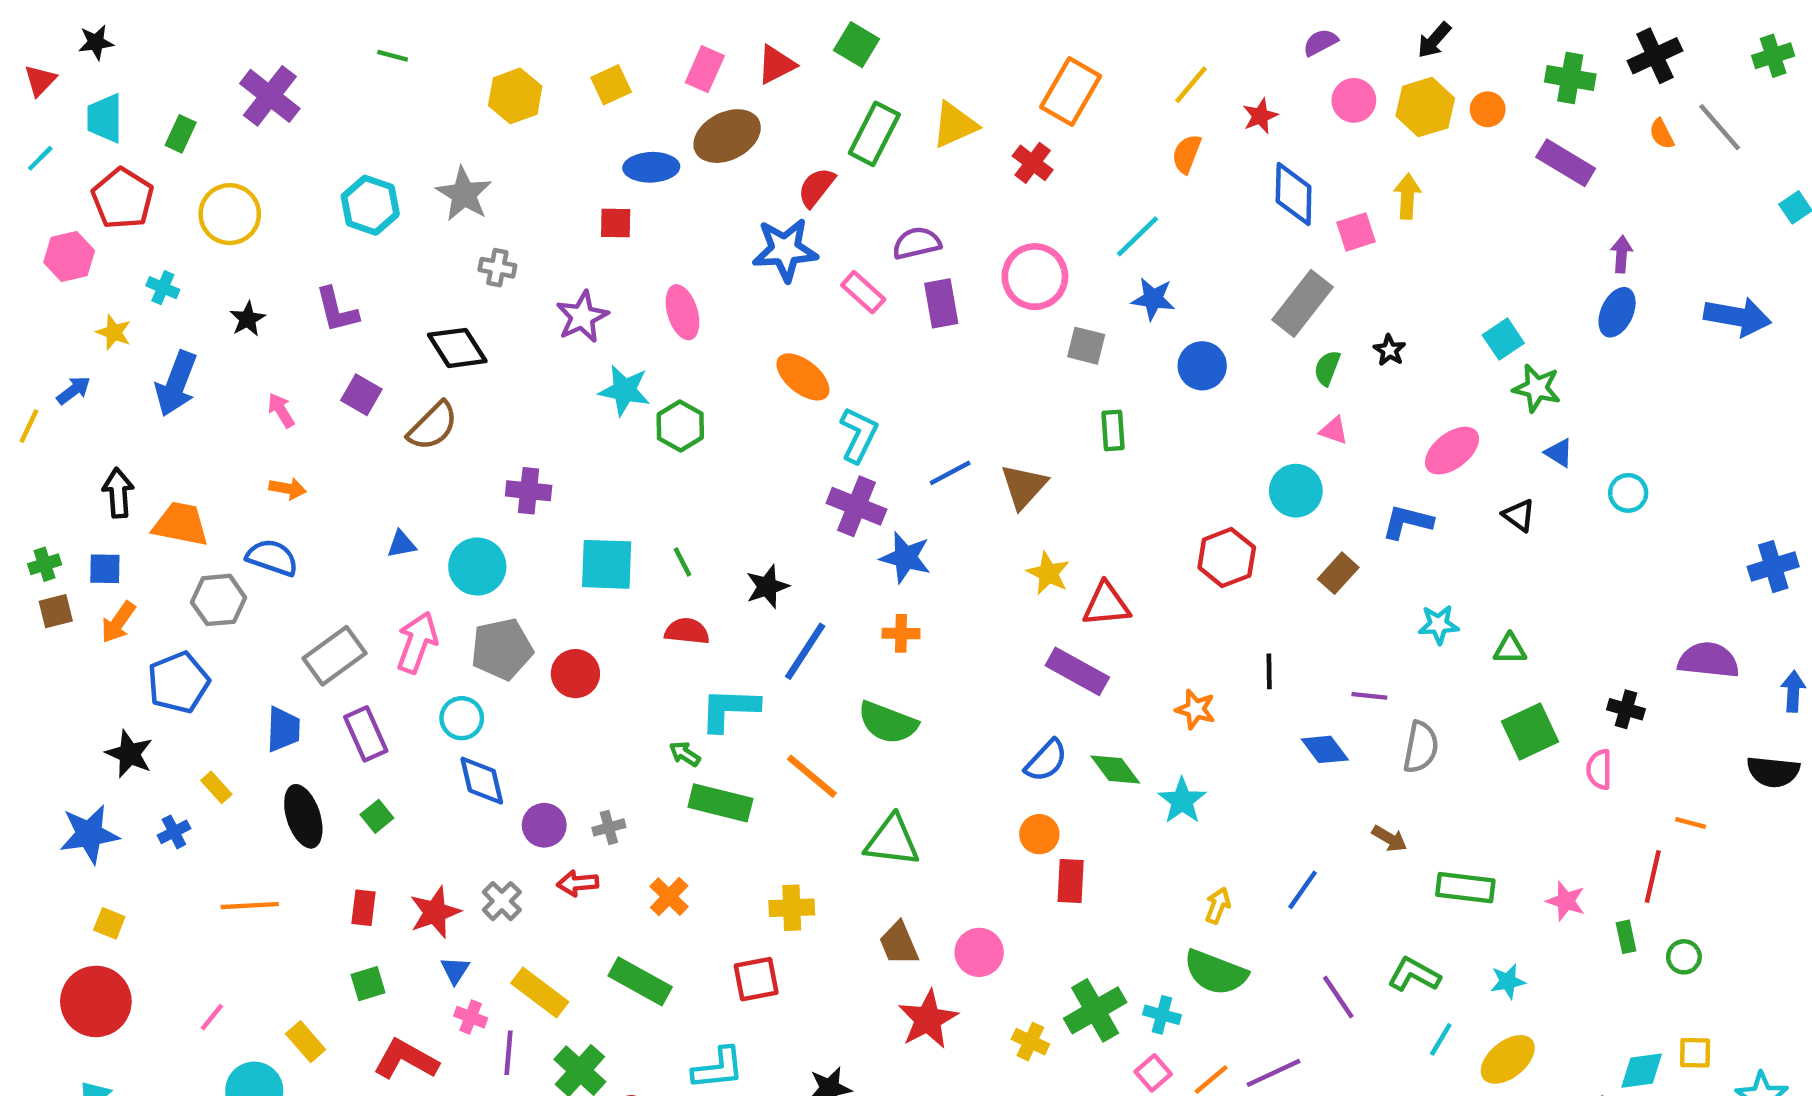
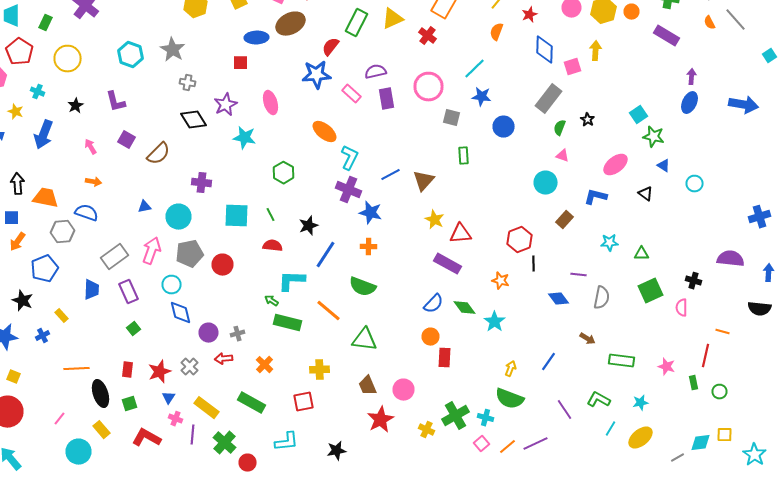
black diamond: (457, 348) -> (194, 120), moved
green hexagon: (680, 426) -> (284, 173), moved
red hexagon: (1227, 558) -> (520, 240), moved
black ellipse: (303, 816) -> (100, 394), moved

